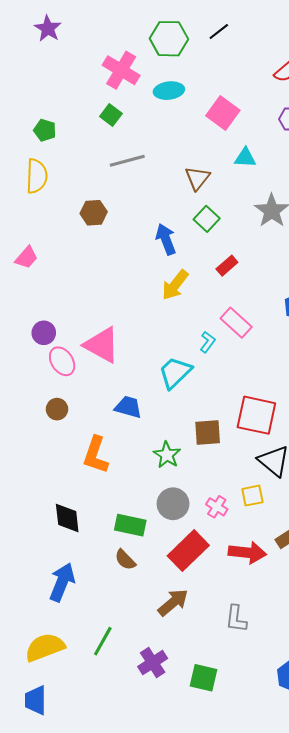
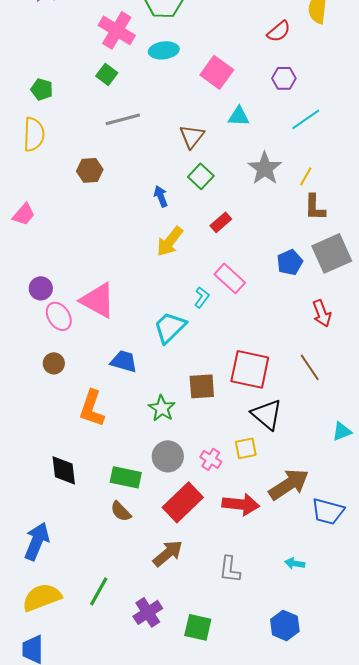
blue arrow: (166, 239) -> (161, 196), size x0.7
blue arrow: (62, 582) -> (37, 541), moved

